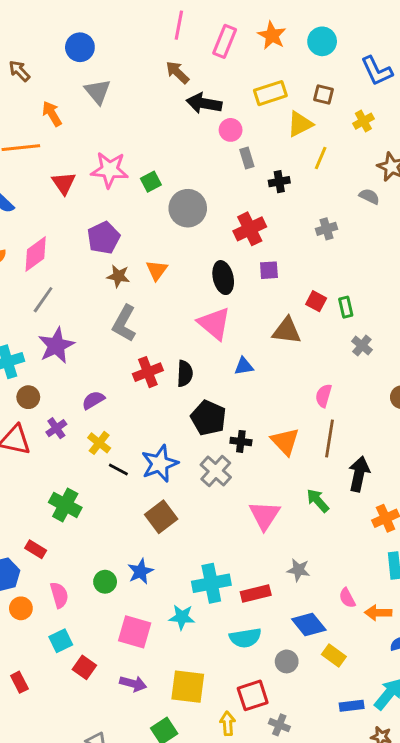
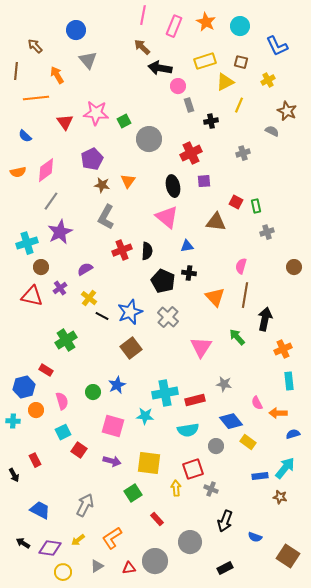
gray cross: (362, 345) -> (267, 232), turned 32
black cross: (241, 441) -> (189, 273), moved
green cross: (65, 505) -> (66, 340), turned 30

